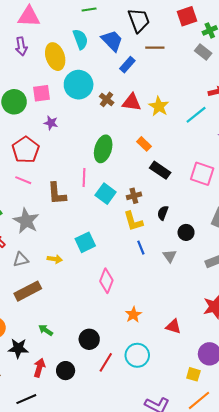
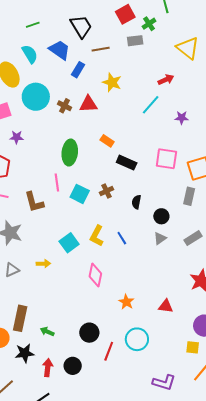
gray rectangle: (203, 52) -> (135, 41), moved, turned -35
yellow star: (159, 106) -> (112, 82), moved
yellow L-shape: (133, 221) -> (97, 236), moved, turned 55
gray triangle: (170, 256) -> (160, 238), moved, turned 40
brown rectangle: (28, 291) -> (20, 318), moved, turned -40

